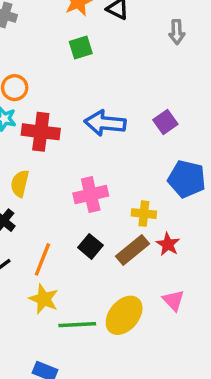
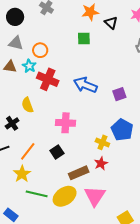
yellow semicircle: (20, 184) -> (27, 105), turned -49
yellow cross: (144, 214) -> (102, 142), moved
brown rectangle: (133, 250) -> (79, 173), moved
pink triangle: (174, 300) -> (95, 196), size x1.6

